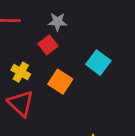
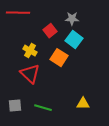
gray star: (57, 22) -> (72, 19), moved
cyan square: (98, 63) -> (74, 40), moved

